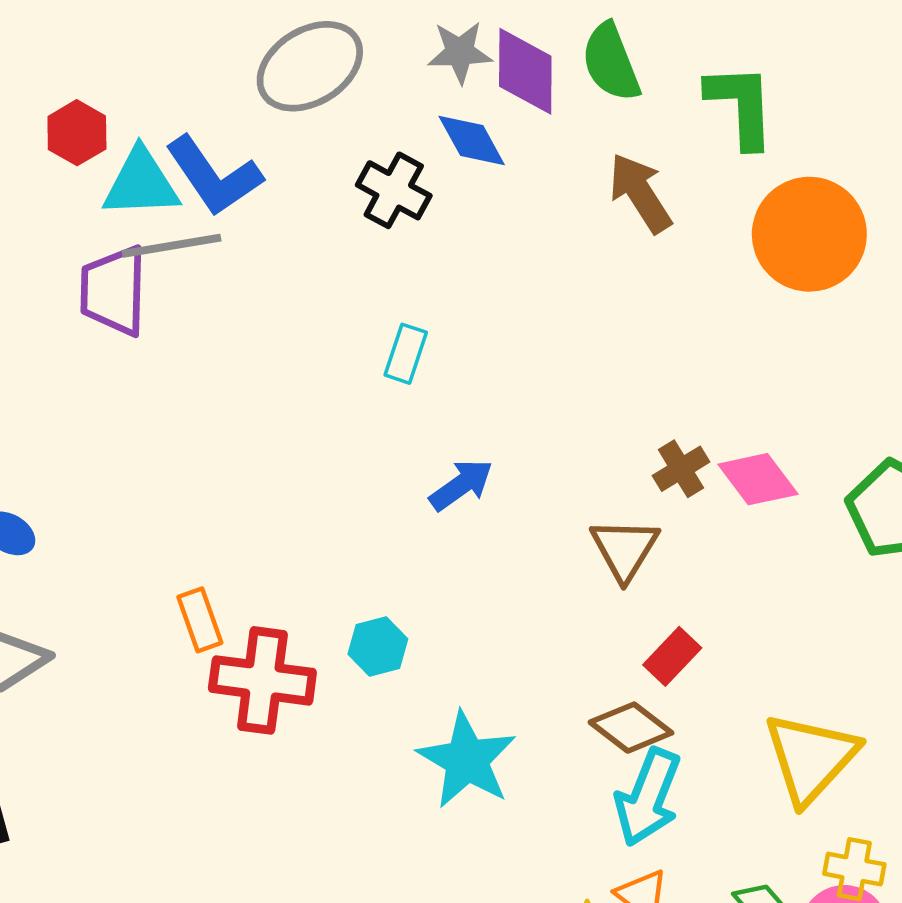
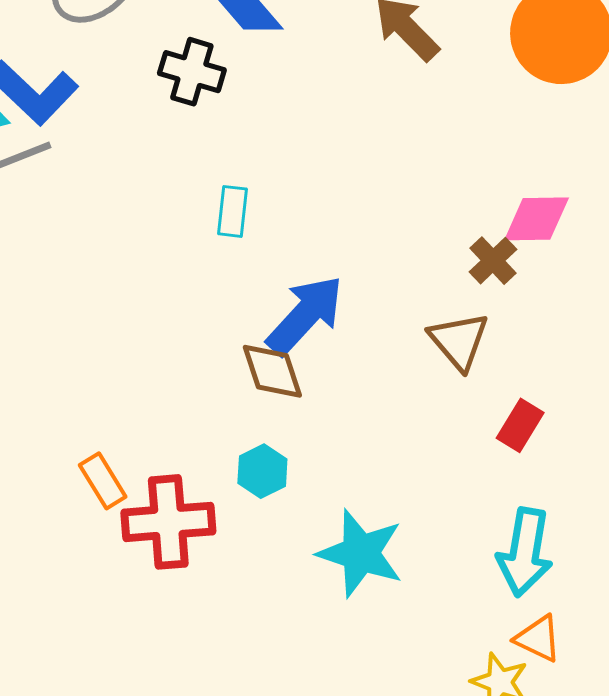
pink diamond: (758, 479) -> (537, 219), moved, turned -42
blue arrow: (461, 485) -> (305, 315), size x1.5
brown diamond: (631, 728) -> (272, 371), moved, turned 46

